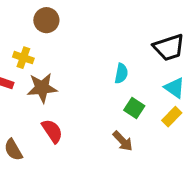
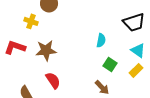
yellow cross: (23, 58) -> (31, 21), moved

